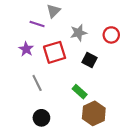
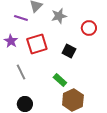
gray star: (79, 33) -> (59, 16), moved

